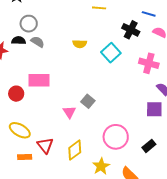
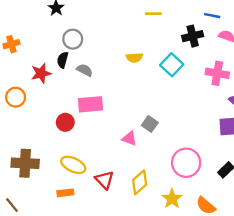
black cross: (131, 30) -> (193, 36), turned -36
black semicircle: (19, 40) -> (63, 60), turned -72
gray semicircle: (38, 42) -> (85, 70), moved
pink triangle: (69, 112) -> (129, 139), turned -32
orange rectangle: (25, 157) -> (65, 193), moved

